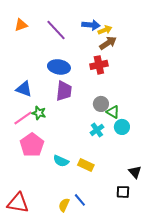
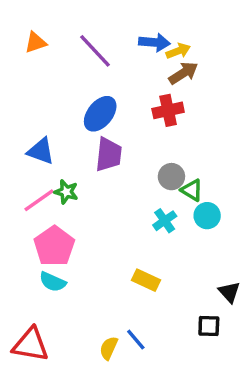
blue ellipse: (59, 67) -> (100, 114), turned -60
cyan semicircle: (61, 161) -> (53, 282), moved

